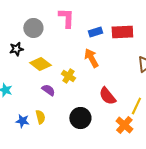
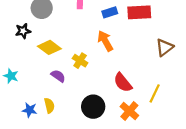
orange cross: (124, 125) -> (129, 111), moved

